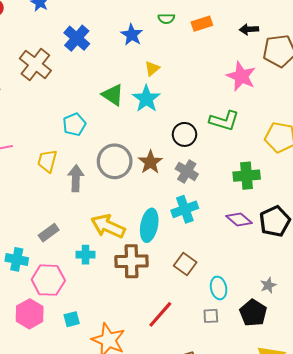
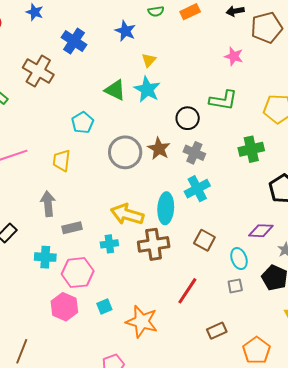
pink star: (241, 76) -> (234, 56), size x0.7
gray arrow: (76, 178) -> (48, 204), moved
purple diamond: (239, 219) -> (261, 231), moved, turned -30
gray rectangle: (49, 233) -> (72, 228), turned 30

